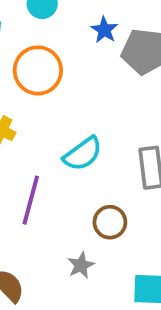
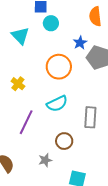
orange circle: (38, 70) -> (59, 67), moved

